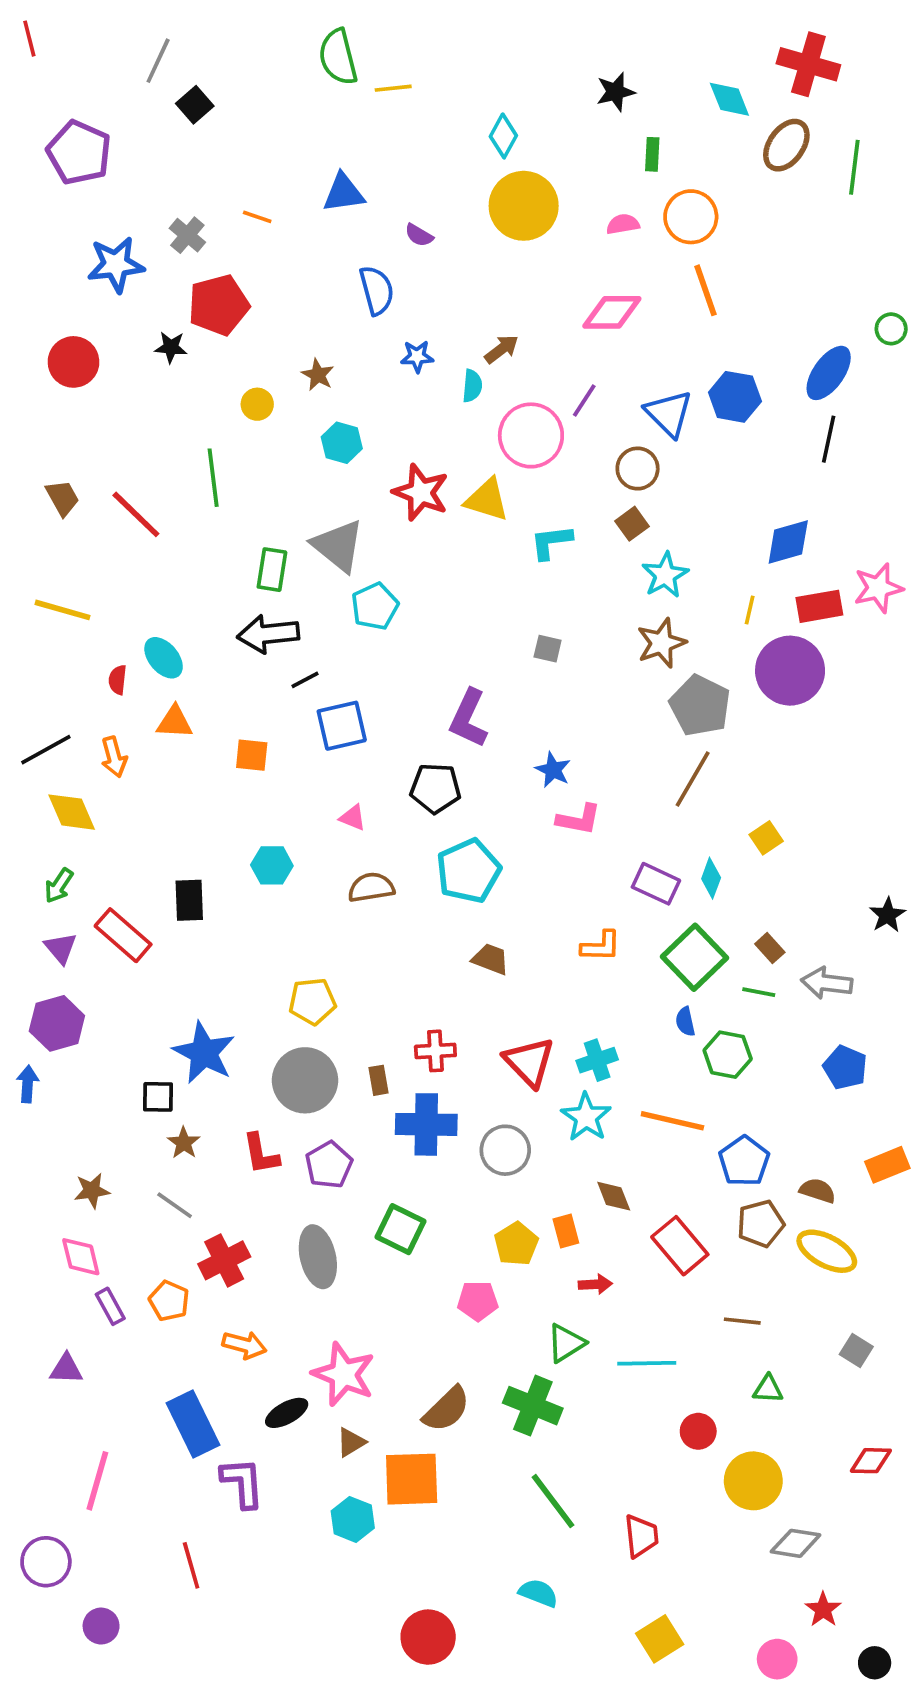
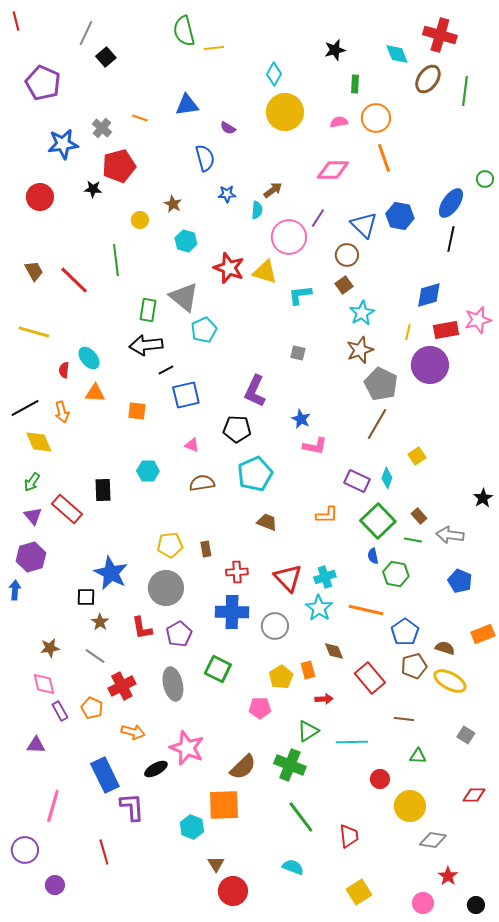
brown rectangle: (378, 1080) -> (206, 549), moved
brown triangle: (351, 1442) -> (216, 864), moved, turned -30

